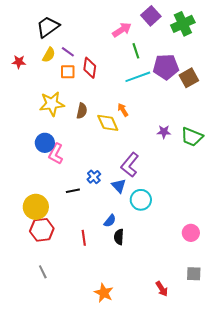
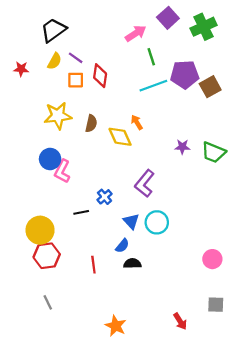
blue triangle: (119, 186) -> (131, 221), moved
black semicircle: (119, 237) -> (132, 264), turned 84

